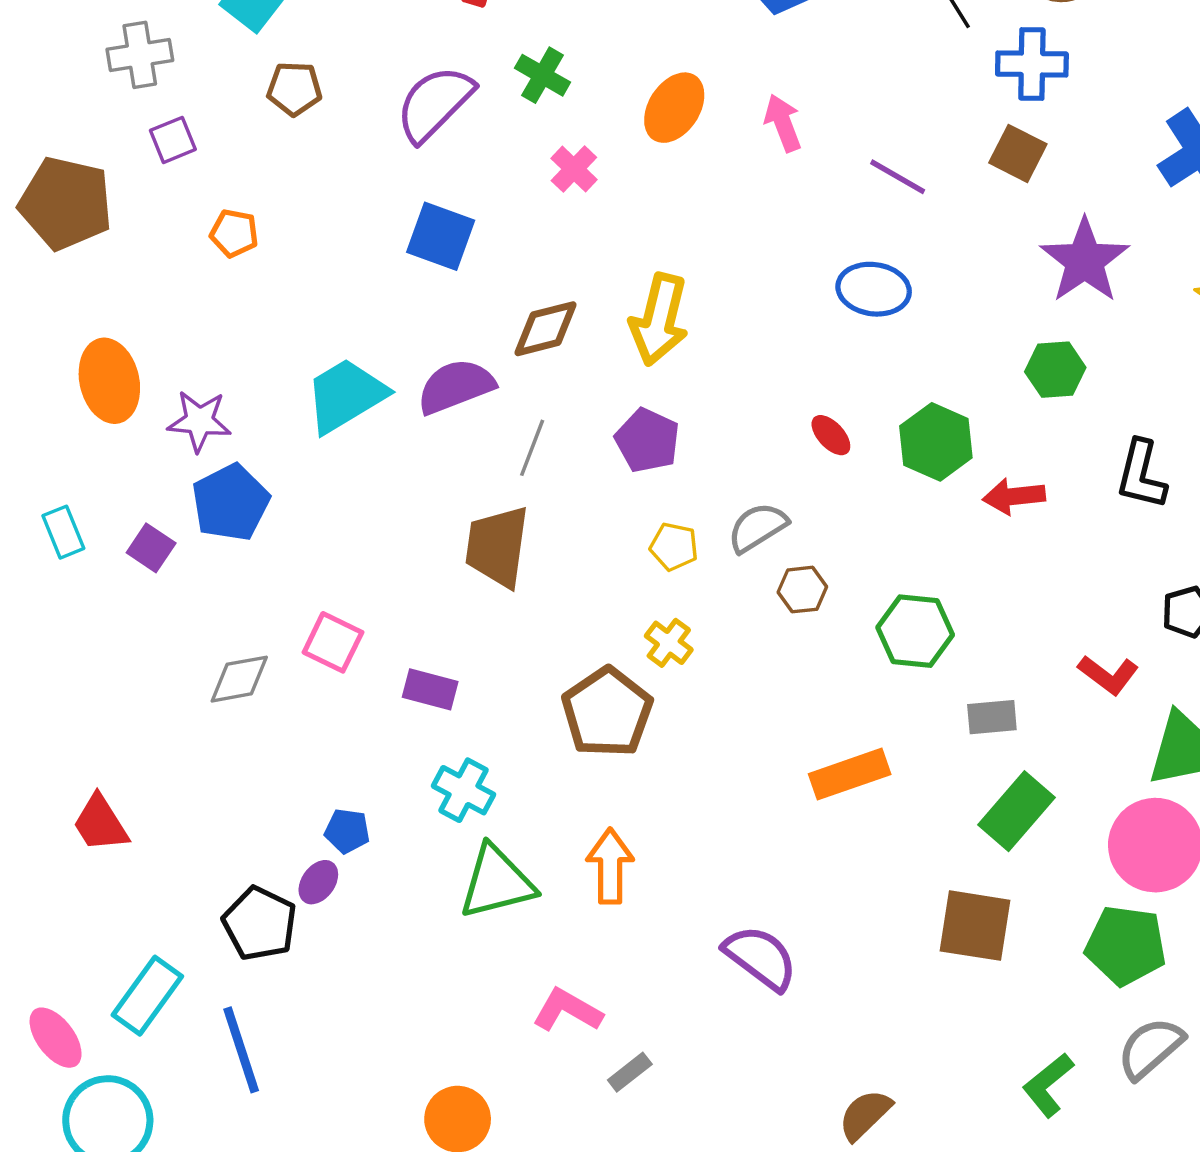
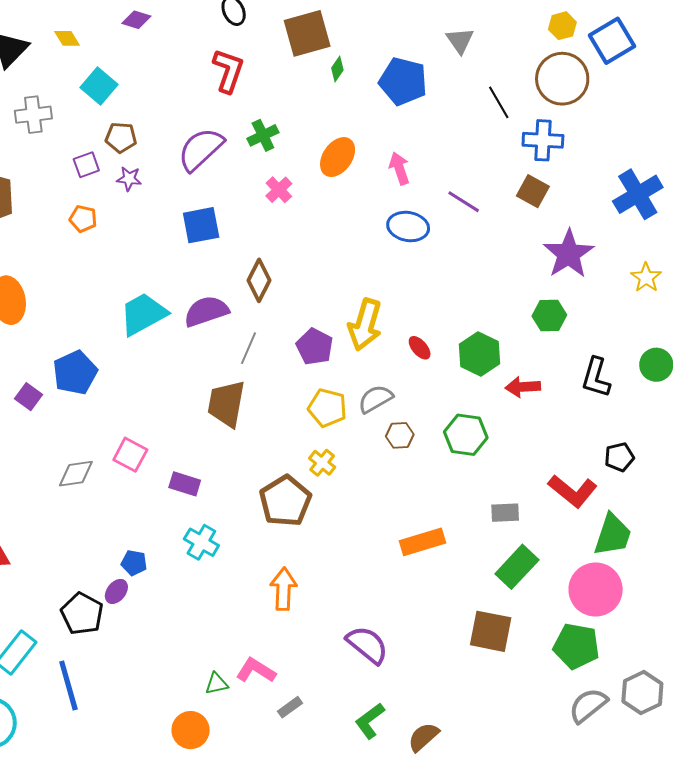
green cross: (542, 75) -> (263, 135), turned 32
purple square: (173, 140) -> (86, 165), moved
blue square: (441, 236) -> (201, 225), turned -33
blue ellipse: (874, 289) -> (408, 227), moved
yellow arrow: (659, 320) -> (365, 325), moved
brown diamond: (546, 329) -> (259, 280), turned -51
purple star: (199, 421) -> (129, 179), moved, size x0.7
yellow pentagon: (674, 547) -> (327, 408), size x1.4
green hexagon: (915, 631) -> (466, 435), moved
red L-shape: (1108, 675) -> (573, 491), size x1.4
green triangle: (497, 882) -> (216, 684), moved, size x0.5
green L-shape: (1048, 1085) -> (370, 721), moved

